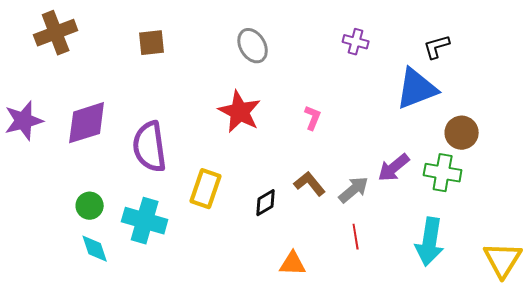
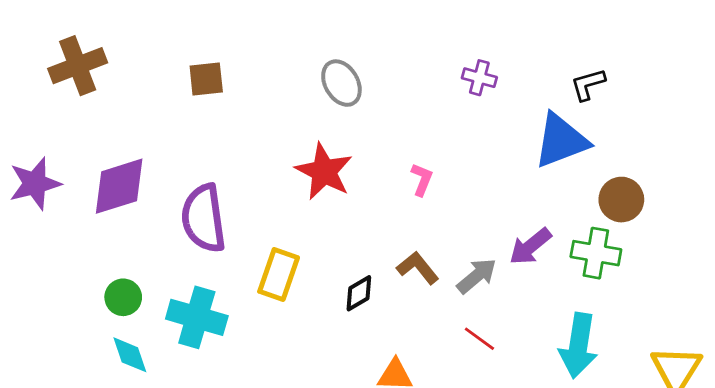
red line: (356, 237) -> (479, 339), turned -45

